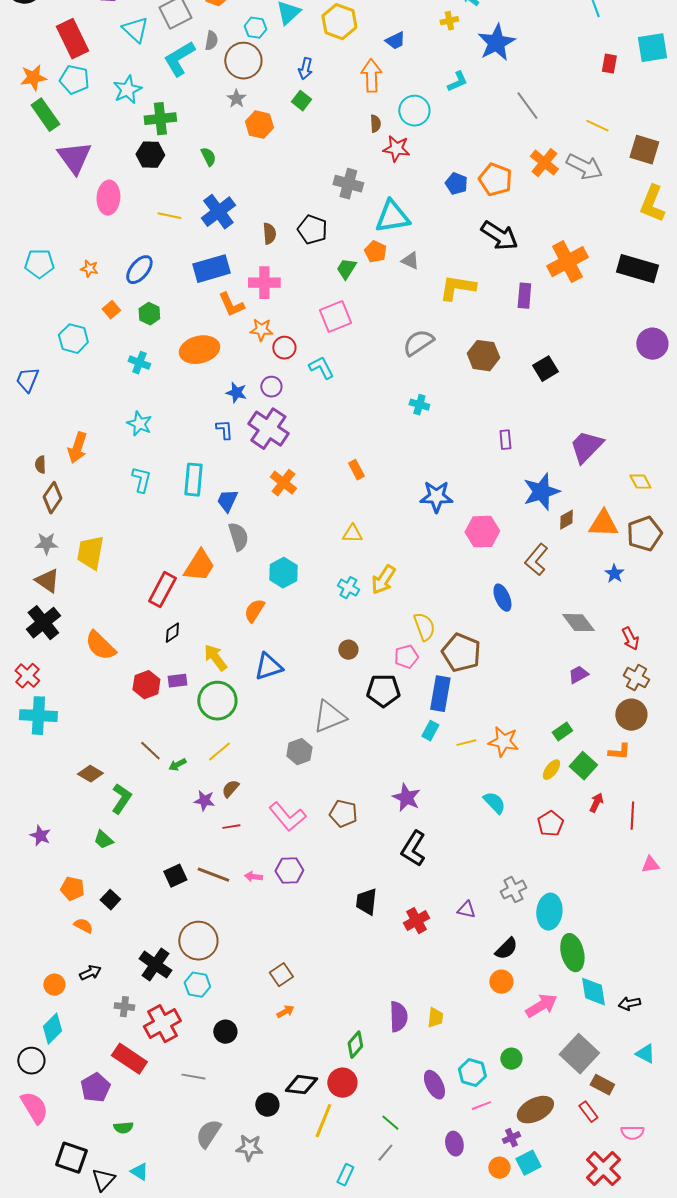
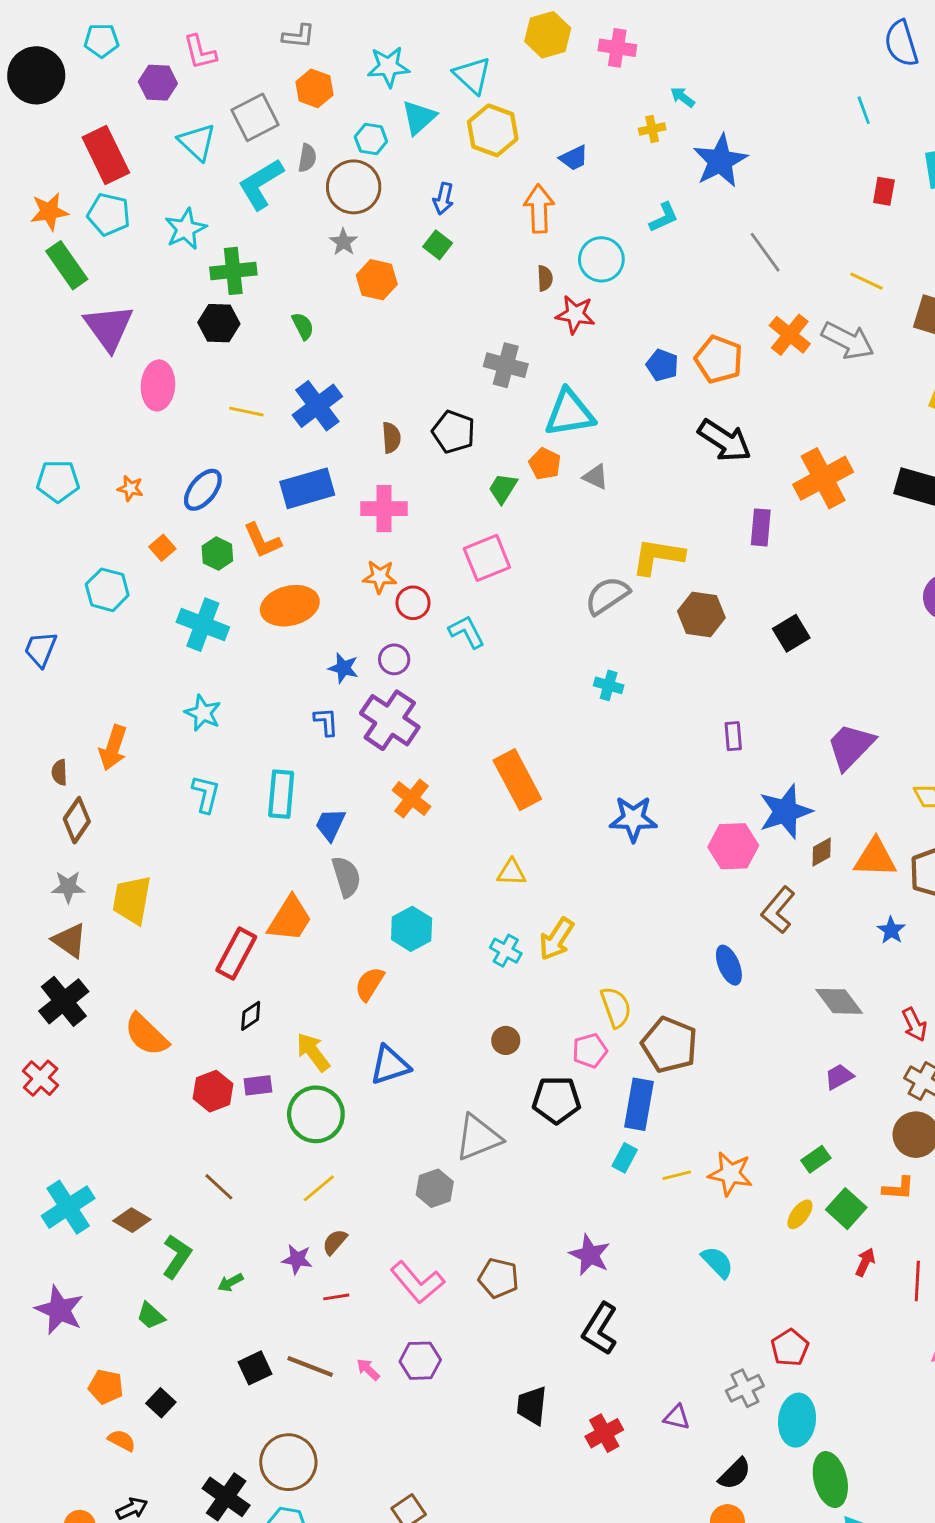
yellow L-shape: (457, 288) -> (658, 556), moved
orange L-shape: (231, 305) -> (262, 541), moved
cyan cross: (139, 363) -> (203, 625), size x1.6
orange rectangle: (356, 470) -> (517, 780), size x2.0
pink hexagon: (482, 532) -> (733, 846), moved
cyan cross: (38, 716) -> (68, 1207), moved, turned -36
green arrow: (177, 765) -> (230, 1282), moved
red pentagon: (550, 824) -> (790, 1348), moved
purple star: (40, 836) -> (59, 1310), size x1.6
pink arrow: (253, 877) -> (368, 1369), turned 36

